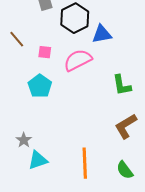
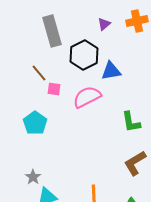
brown line: (17, 39) -> (39, 73), moved
cyan pentagon: (40, 86) -> (35, 123), moved

